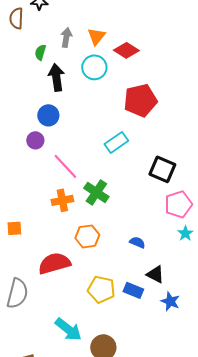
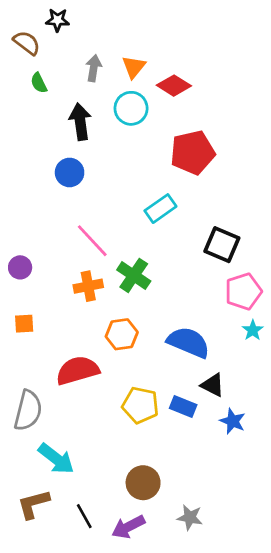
brown semicircle: (16, 18) -> (27, 43), turned 125
green semicircle: (40, 52) -> (39, 83), moved, turned -42
purple circle: (35, 140) -> (20, 267), moved
blue semicircle: (137, 242) -> (189, 342), size x2.0
cyan arrow: (68, 329) -> (56, 459), moved

